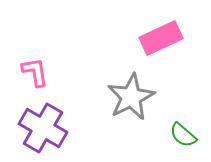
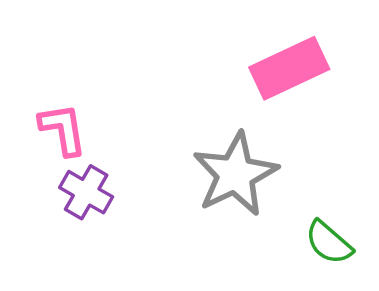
purple cross: (43, 128) -> (86, 192), moved, size x0.6

